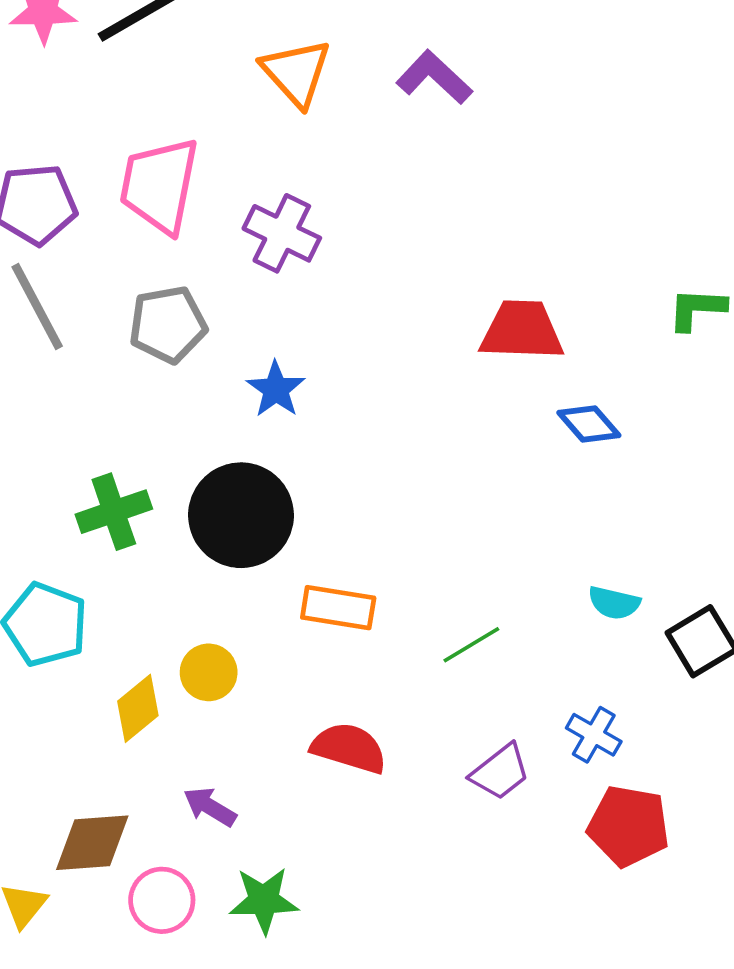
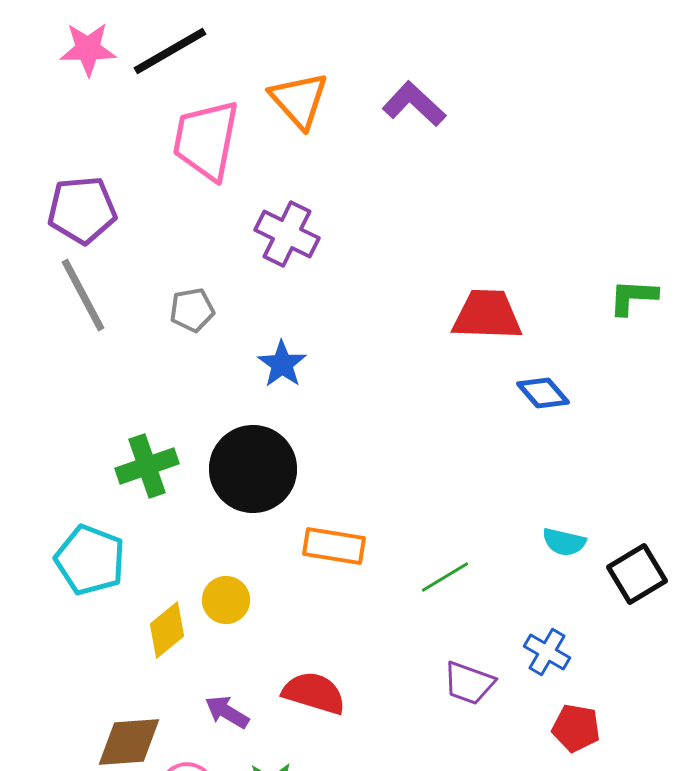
pink trapezoid: (159, 185) -> (206, 140), moved
gray pentagon: (168, 324) -> (192, 310), size x0.7
red semicircle: (349, 748) -> (314, 693), moved
purple trapezoid: (500, 772) -> (469, 683), turned 58
red pentagon: (628, 826) -> (576, 728), size x0.7

